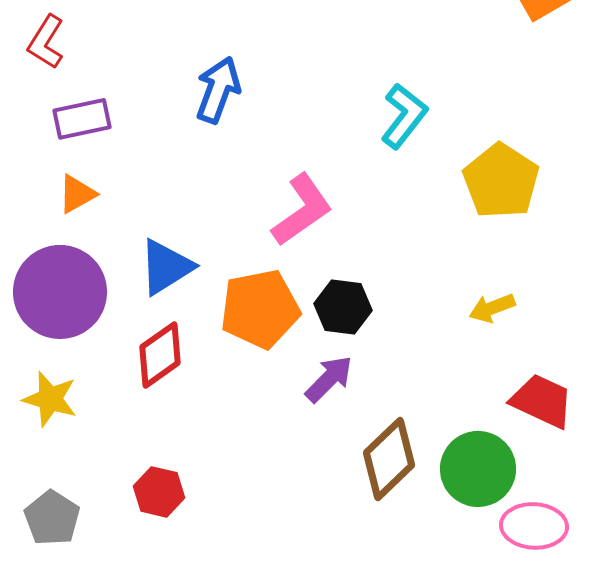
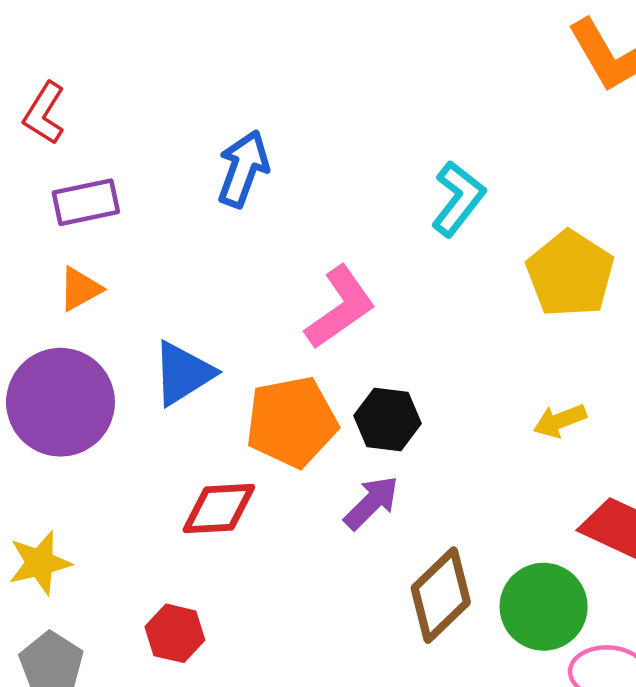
red diamond: (160, 355) -> (219, 509), moved, turned 32
yellow star: (50, 399) -> (40, 563), moved, turned -30

